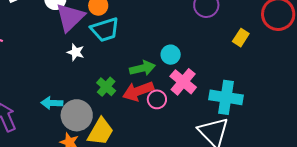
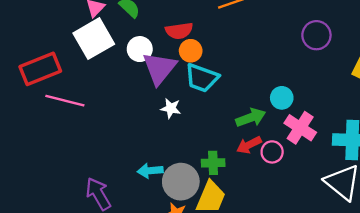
cyan trapezoid: (105, 30) -> (202, 78), turned 44
green cross: (106, 87) -> (213, 163), moved, turned -36
red arrow: (138, 91) -> (249, 145), size x0.7

